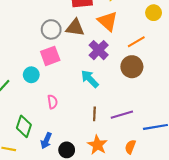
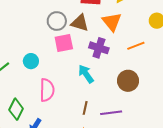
purple cross: (99, 50) -> (99, 48), turned -36
pink square: (50, 56) -> (64, 43), moved
brown circle: (132, 67) -> (128, 81), moved
pink semicircle: (52, 102) -> (47, 90), size x1.6

